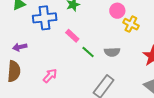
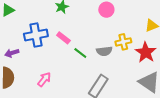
blue cross: (45, 18) -> (36, 35), moved
yellow cross: (131, 24) -> (123, 42), moved, turned -35

